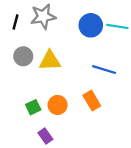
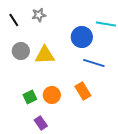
gray star: (43, 16) -> (39, 15), size x0.6
black line: (15, 22) -> (14, 20), turned -48
blue circle: (91, 25) -> (82, 37), moved

